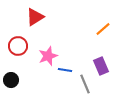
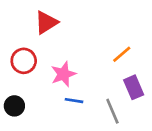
orange line: (103, 29) -> (122, 54), moved
blue line: (65, 70) -> (74, 101), moved

